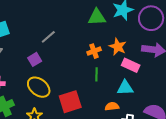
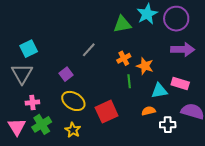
gray line: (48, 37) -> (89, 50), moved
orange star: (118, 47) -> (145, 66), moved
pink rectangle: (131, 65) -> (180, 83), moved

